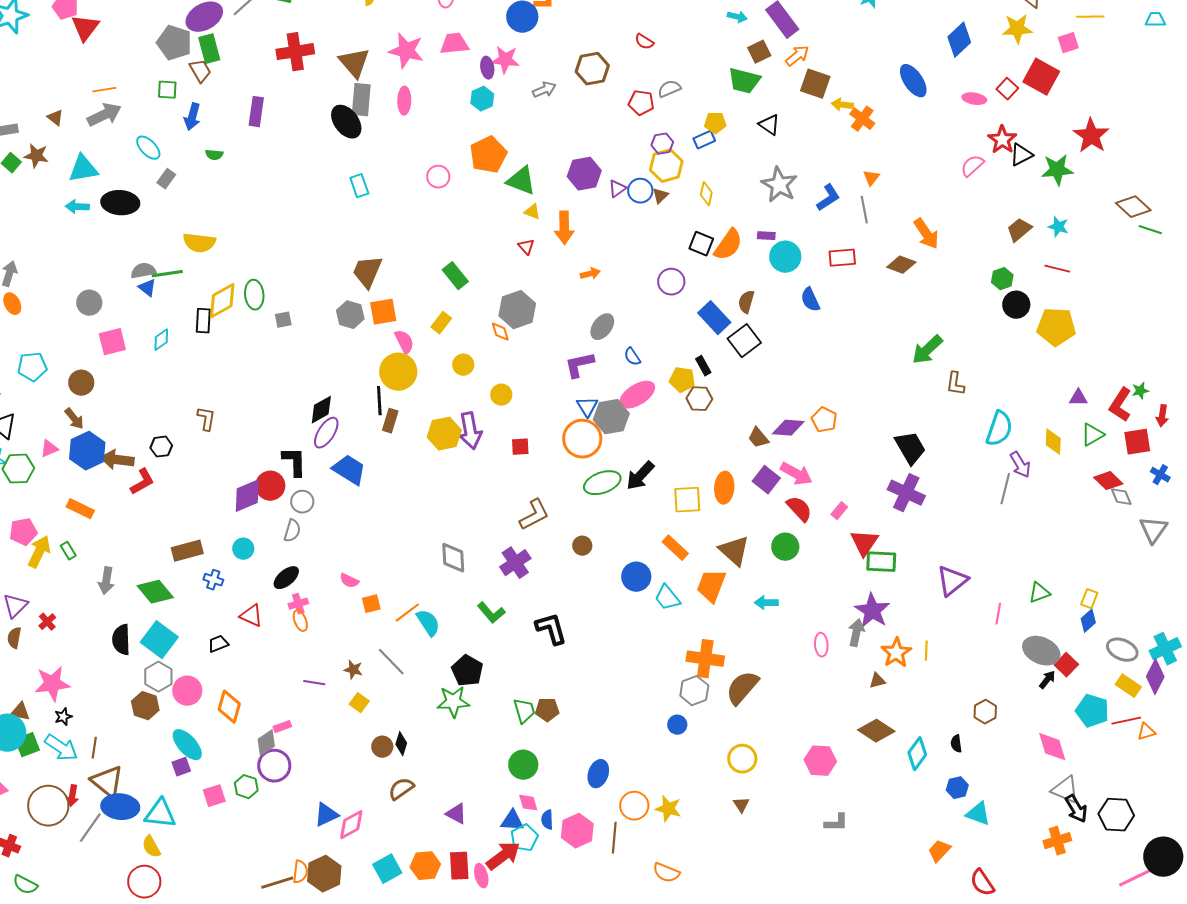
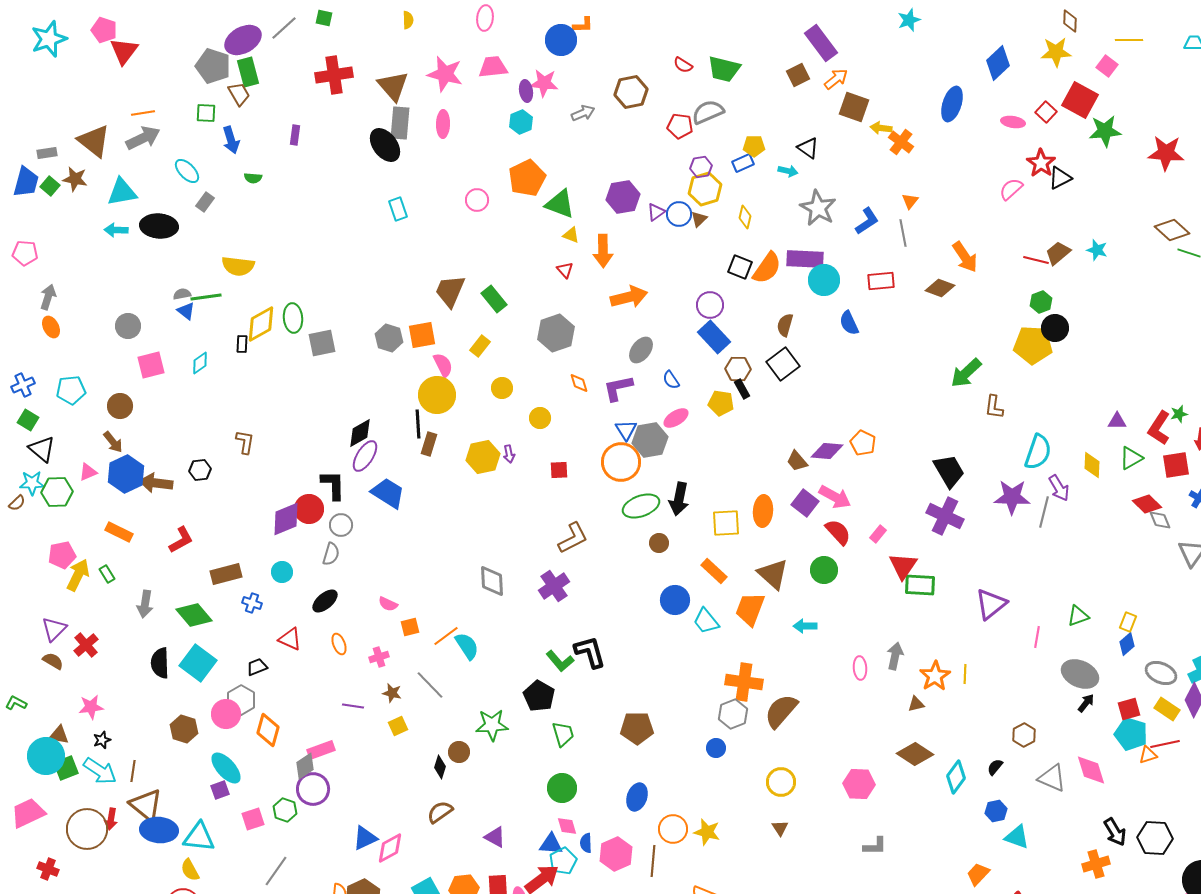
cyan arrow: (737, 17) -> (788, 171), moved
pink square: (1068, 43) -> (1107, 66), turned -35
green trapezoid: (744, 81) -> (724, 69), moved
blue ellipse: (913, 81) -> (952, 104), turned 52
gray semicircle: (669, 89) -> (708, 112), size x1.4
purple rectangle: (256, 112) -> (295, 135), size x0.7
blue arrow: (192, 117) -> (231, 140), turned -32
brown triangle: (55, 118) -> (94, 141), size x2.0
red star: (1091, 136) -> (1166, 153), moved, turned -30
green star: (1057, 170) -> (1105, 131), moved
purple rectangle: (766, 236) -> (805, 259), size x2.0
red line: (1057, 269) -> (1036, 260), moved
gray semicircle: (143, 271) -> (182, 294), size x0.7
brown trapezoid: (367, 272) -> (450, 291), moved
orange arrow: (590, 274) -> (629, 297), size x1.8
blue rectangle: (714, 318) -> (714, 337), moved
gray square: (283, 320) -> (322, 343), size x1.6
black rectangle: (203, 321) -> (242, 344), size x0.7
yellow pentagon: (1056, 327) -> (1033, 345), moved
orange diamond: (500, 332) -> (579, 383), moved
pink ellipse: (637, 395) -> (676, 418), size x0.7
brown hexagon: (699, 399) -> (738, 369), moved
purple arrow: (470, 431) -> (509, 454), size x0.5
black arrow: (640, 476) -> (679, 499), turned -32
red L-shape: (142, 482) -> (181, 540), moved
brown circle: (582, 546) -> (659, 543), moved
pink cross: (298, 604) -> (379, 657), moved
purple star: (872, 611) -> (1012, 497), moved, turned -30
green L-shape: (491, 613) -> (560, 661), moved
red cross: (47, 622) -> (86, 645), size x1.4
brown semicircle: (14, 638) -> (53, 661), turned 110
red square: (1066, 665) -> (1129, 709), moved, turned 30
black pentagon: (467, 671) -> (539, 696), moved
gray hexagon: (158, 677) -> (241, 700), moved
pink star: (52, 684) -> (91, 707), size x0.7
yellow square: (359, 703) -> (398, 726), turned 30
brown pentagon: (547, 710) -> (637, 728), moved, size x1.4
pink rectangle: (282, 727) -> (321, 750), size x1.5
orange triangle: (1146, 732) -> (1148, 755), moved
black semicircle: (956, 744) -> (995, 767), turned 48
brown circle: (382, 747) -> (459, 752), moved
gray triangle: (1065, 790) -> (1052, 778), moved
gray line: (90, 828) -> (276, 871), moved

